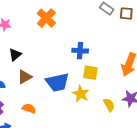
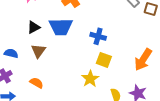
brown triangle: (25, 77) -> (38, 51), turned -35
blue trapezoid: (57, 82) -> (61, 27), moved

